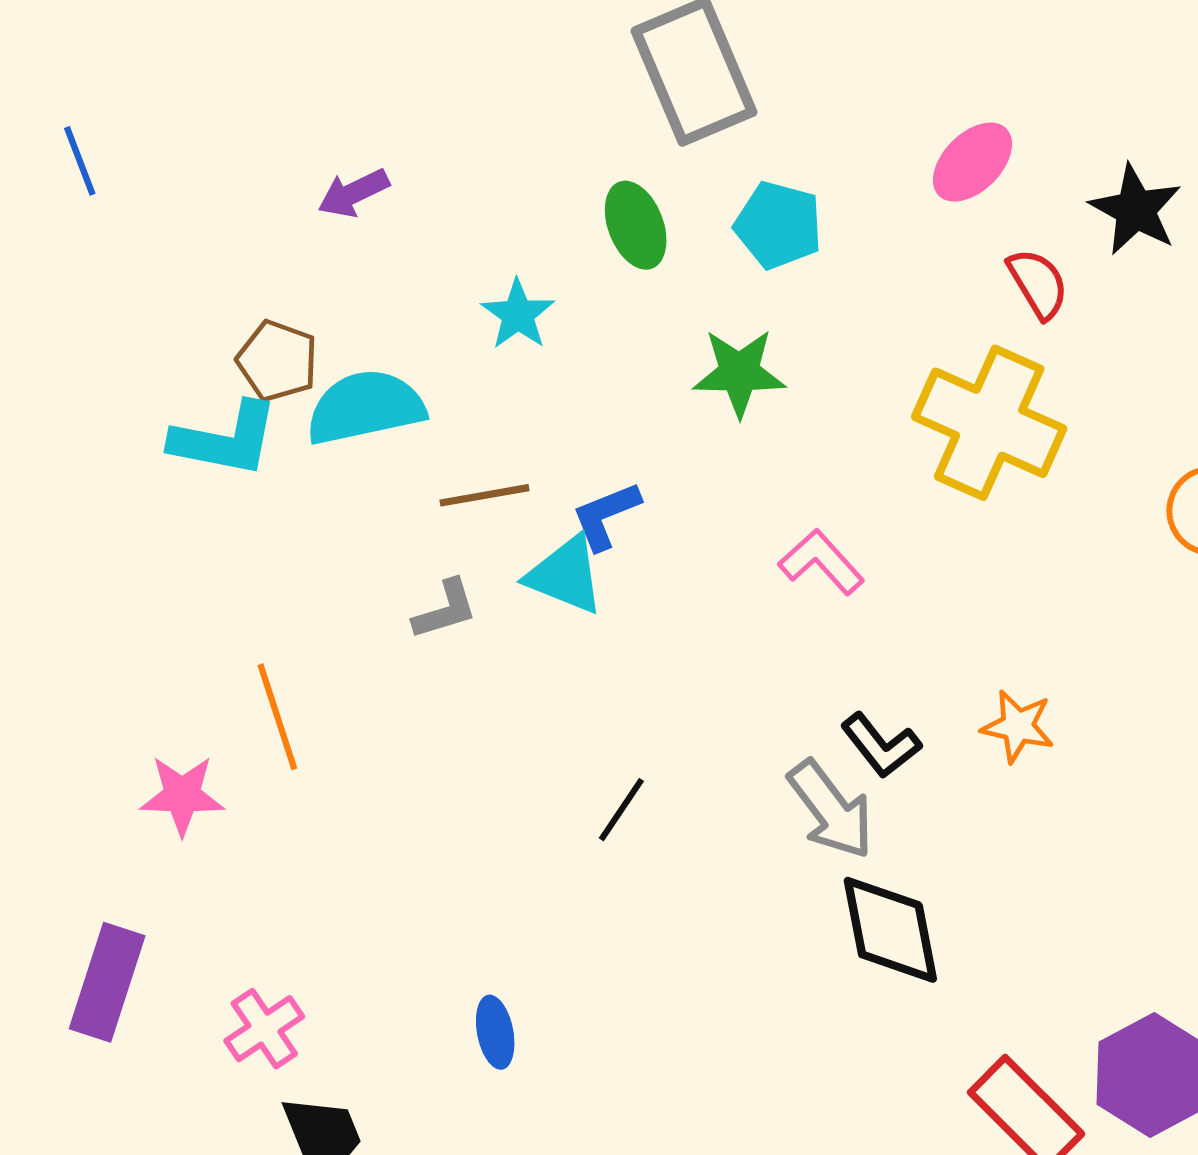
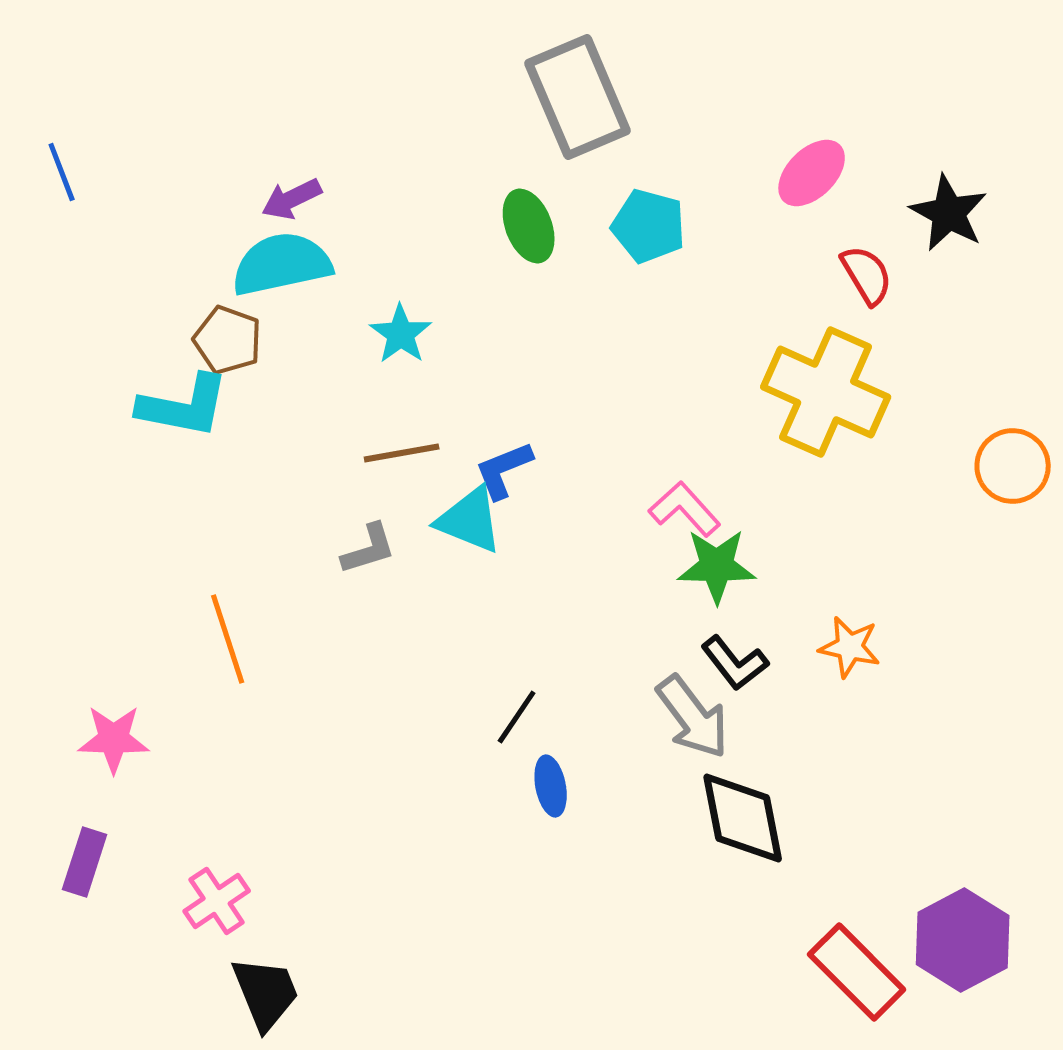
cyan star: (518, 314) -> (401, 334), moved
green star: (739, 373) -> (717, 566), moved
cyan semicircle: (365, 407) -> (282, 264), moved
pink star: (182, 795) -> (114, 739), moved
purple rectangle: (107, 982) -> (85, 862), size x0.7
blue ellipse: (495, 1032) -> (551, 786), moved

